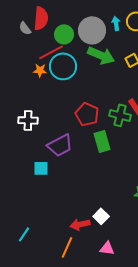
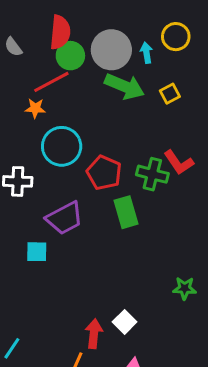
red semicircle: (41, 18) -> (60, 32), moved
cyan arrow: (116, 23) -> (146, 53), moved
cyan circle: (63, 66) -> (62, 146), moved
red arrow: (80, 224) -> (94, 334), turned 108

